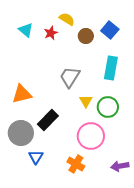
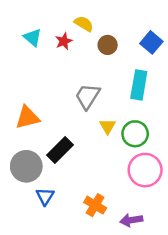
blue square: (110, 30) -> (151, 42), moved
pink circle: (91, 136) -> (145, 170), moved
purple arrow: (120, 166) -> (131, 220), moved

